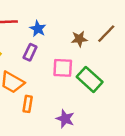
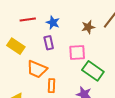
purple rectangle: (30, 52) -> (49, 43), turned -32
green rectangle: (90, 79) -> (93, 71), moved

